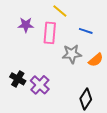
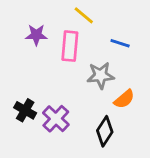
orange semicircle: (96, 60) -> (124, 99), moved
black diamond: (86, 99) -> (105, 131), moved

